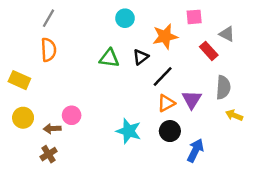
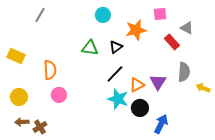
orange semicircle: (49, 50) -> (50, 70), moved
black line: (163, 76) -> (115, 74), moved
yellow rectangle: (19, 80) -> (16, 56), moved
yellow arrow: (234, 115) -> (203, 88), moved
brown arrow: (52, 129) -> (22, 122), moved
cyan star: (129, 131) -> (118, 99), moved

